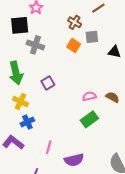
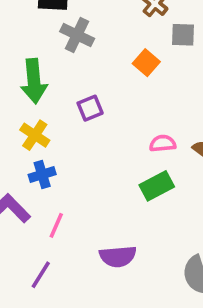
orange square: (74, 46) -> (146, 63), moved
pink line: (49, 147) -> (56, 225), moved

